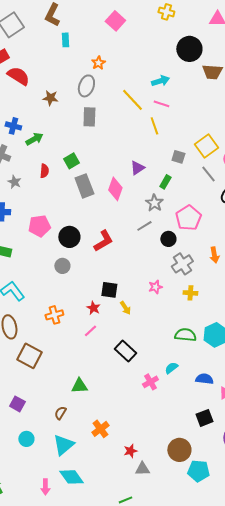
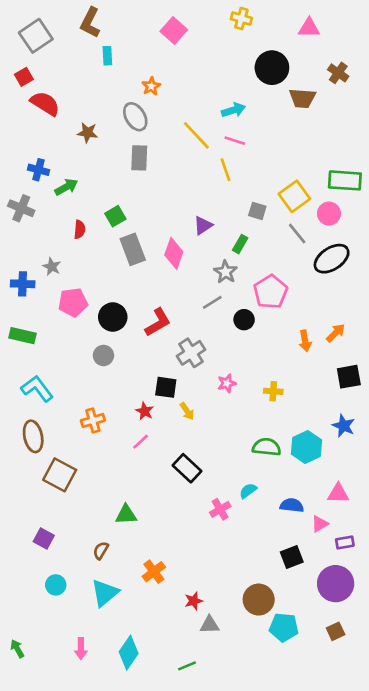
gray ellipse: (86, 86) -> (135, 117), turned -50
gray star: (14, 182) -> (52, 267), moved
gray cross: (182, 264) -> (191, 353), moved
cyan diamond: (71, 477) -> (129, 653), moved, turned 70

